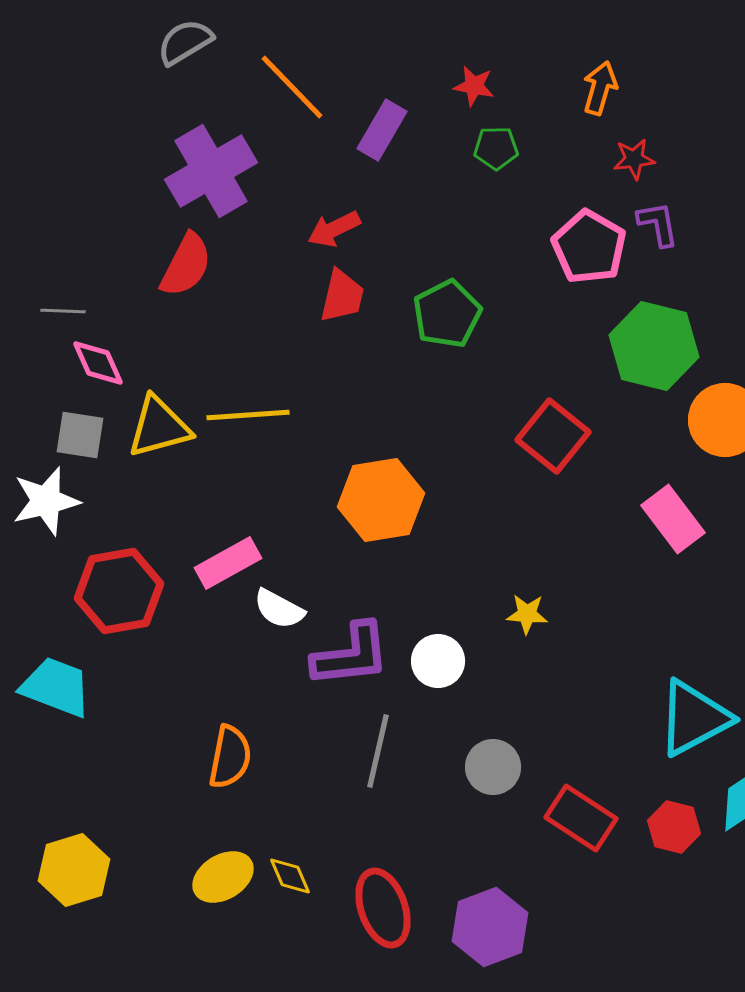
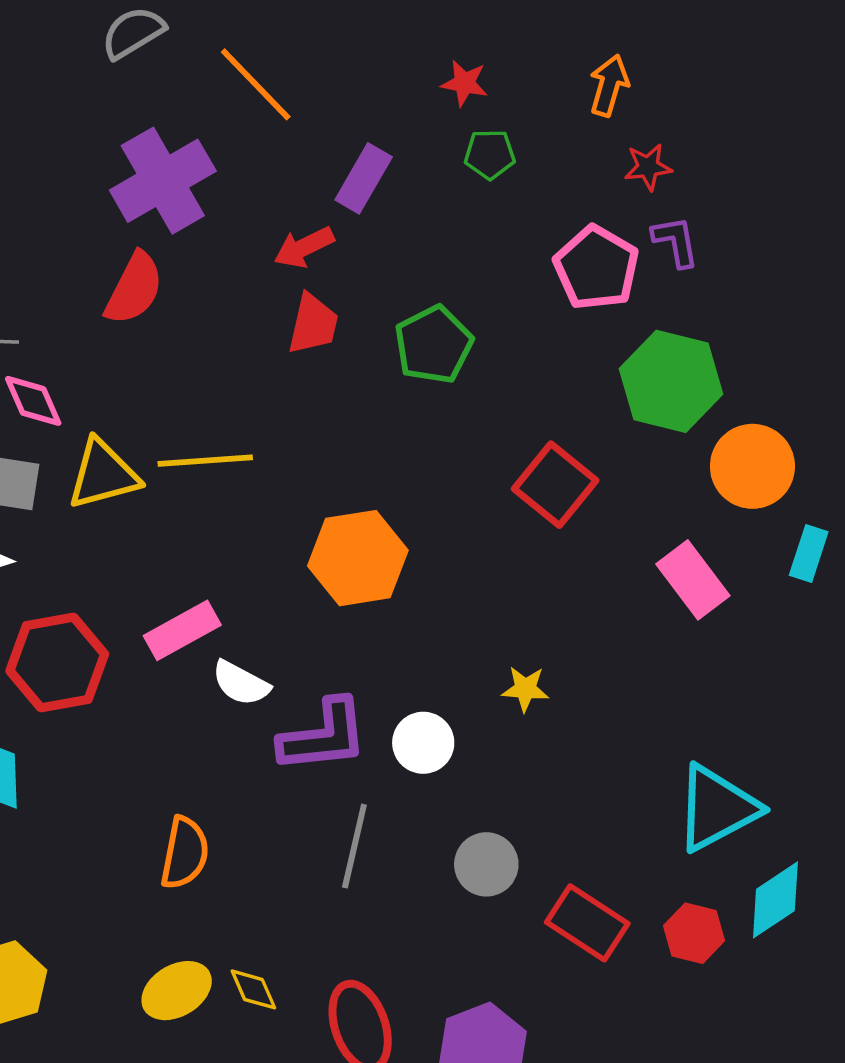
purple rectangle: (382, 130) -> (364, 178), moved

